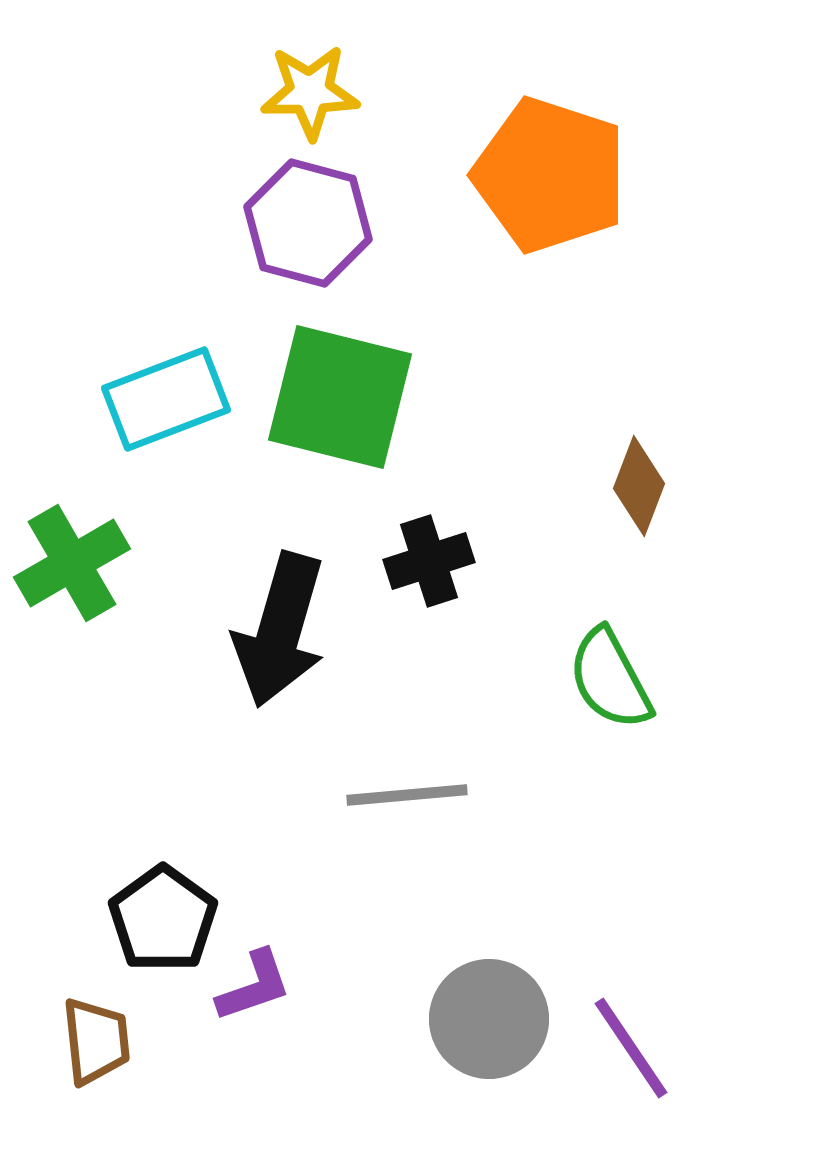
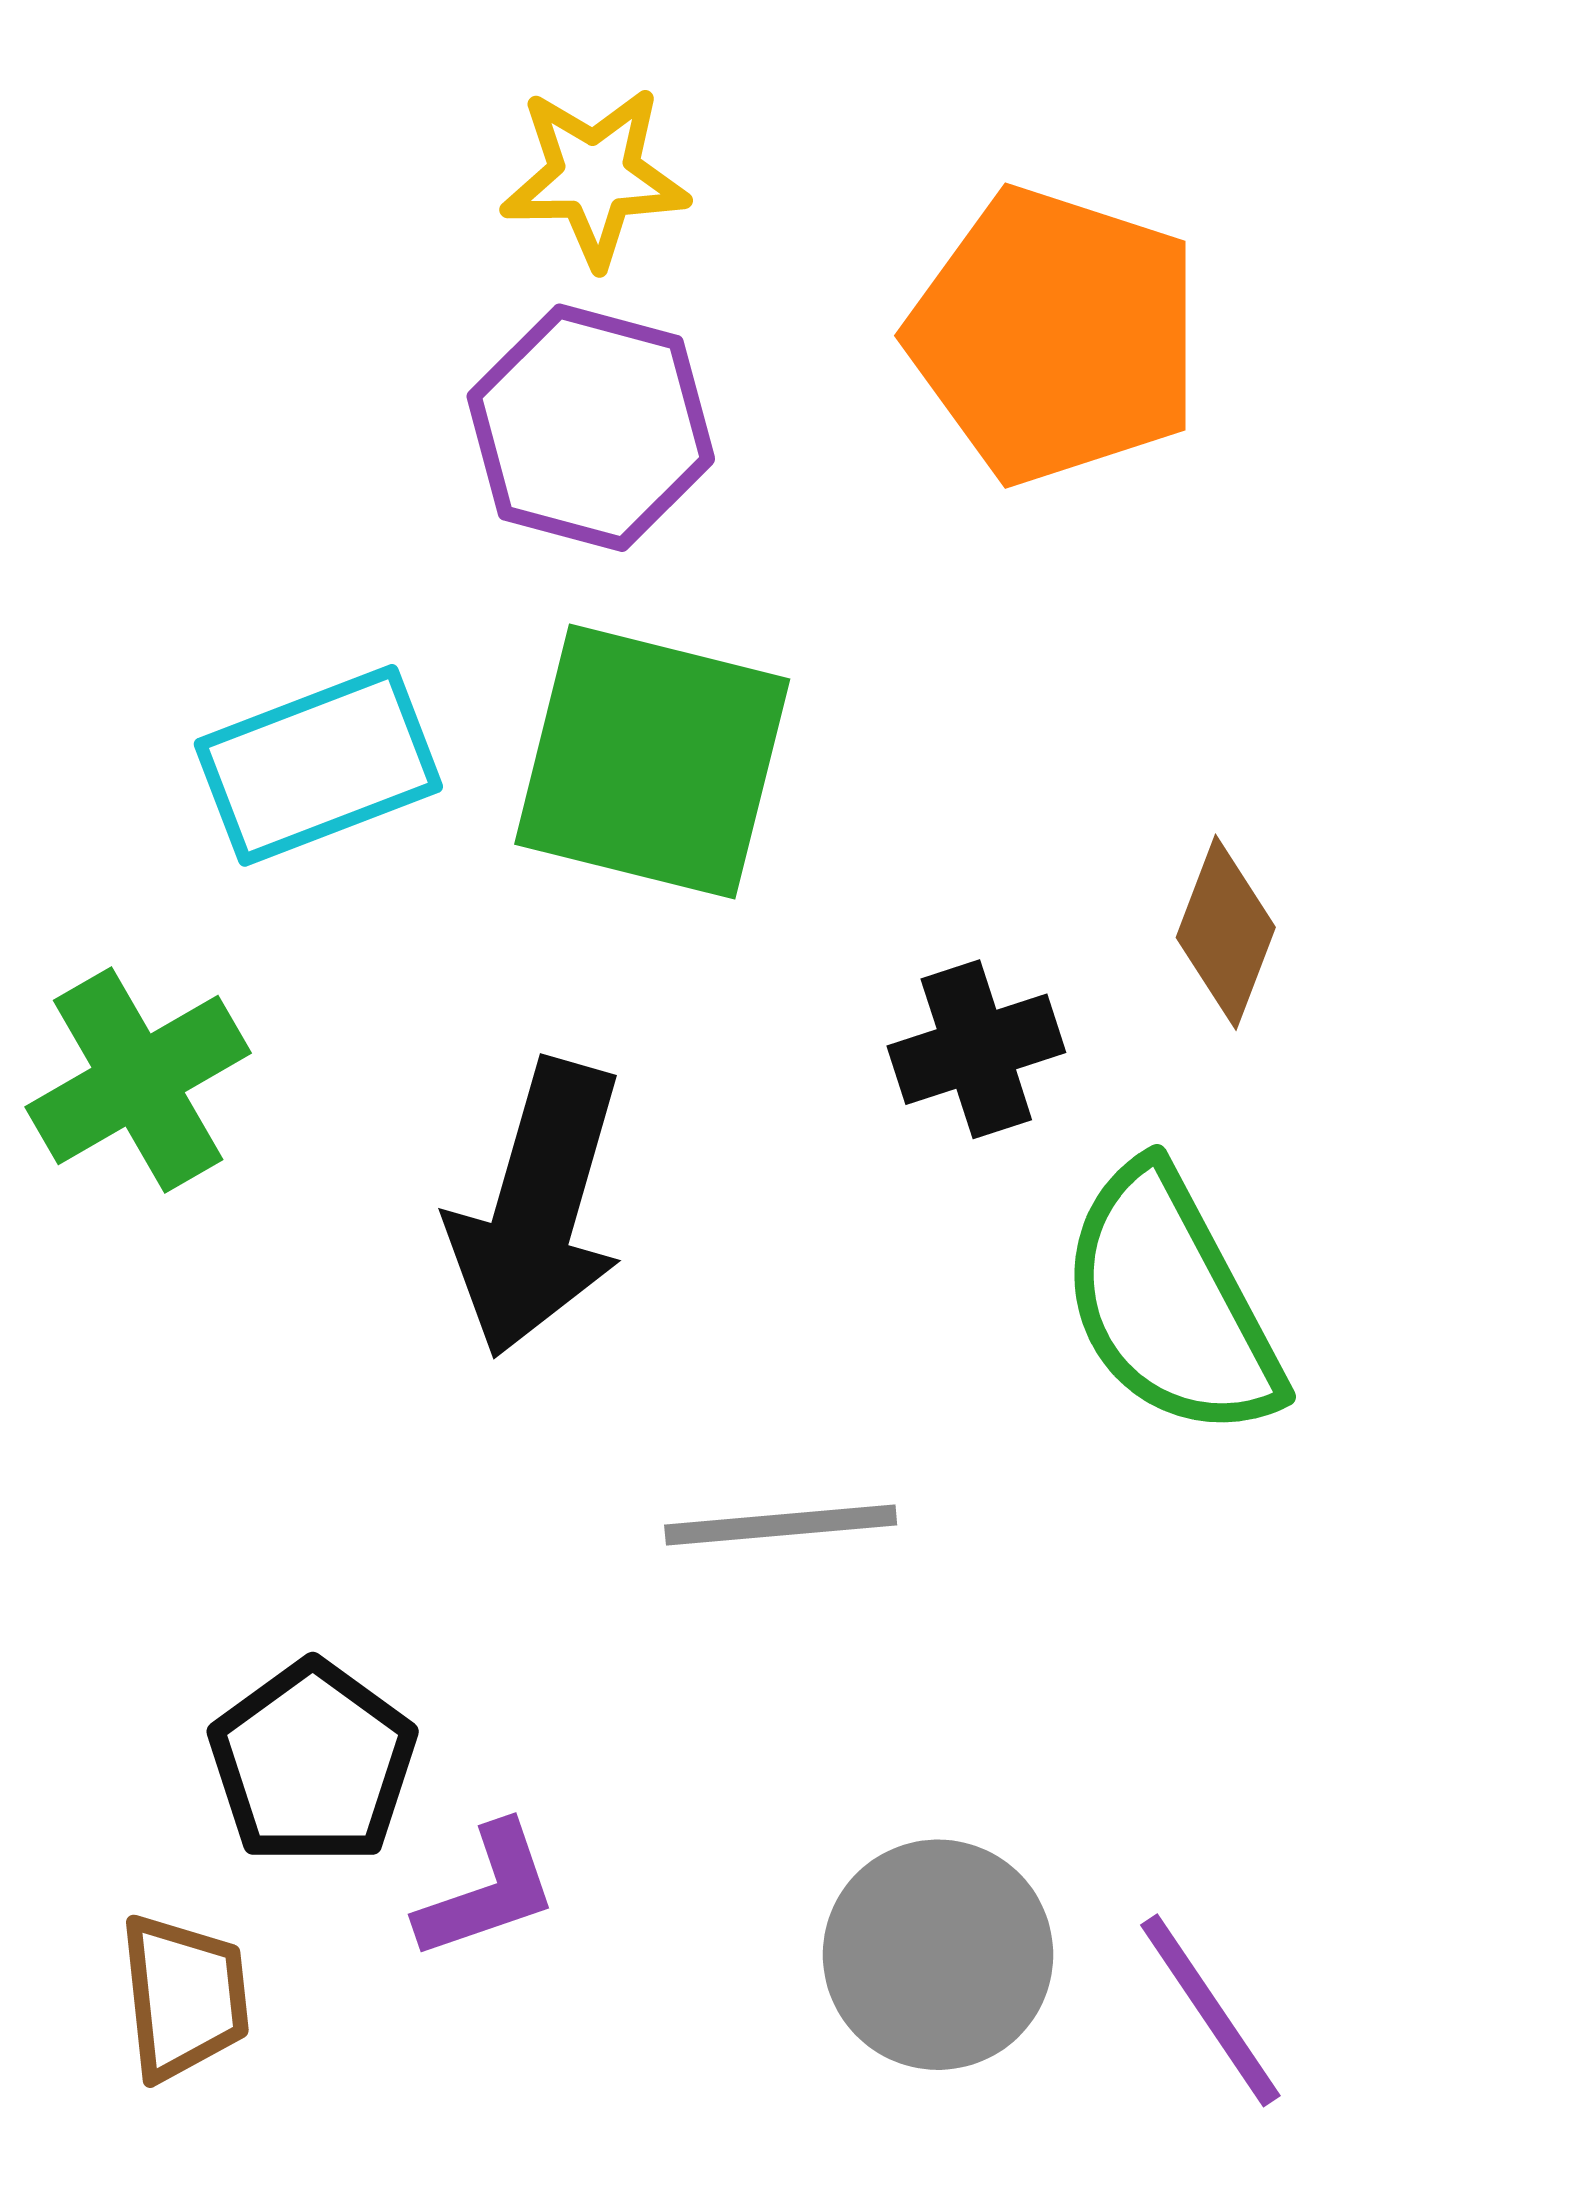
black cross: (429, 561) -> (976, 1049), moved
green semicircle: (610, 679) -> (1170, 1303), size x1.4

